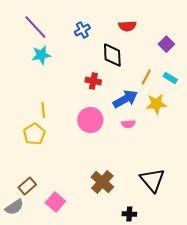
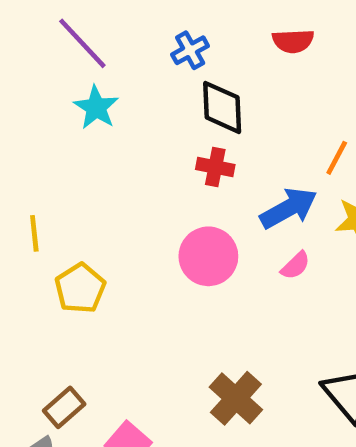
cyan star: (41, 55) -> (96, 107), turned -30
black diamond: (112, 55) -> (222, 107), moved
yellow line: (43, 110) -> (34, 233), moved
pink semicircle: (128, 124) -> (295, 265), turned -40

